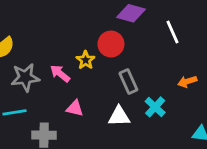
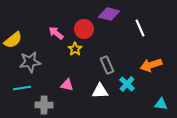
red circle: (111, 44) -> (84, 29), moved
pink arrow: (60, 73) -> (56, 33), moved
orange arrow: (187, 82) -> (151, 65), size x1.5

